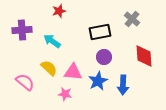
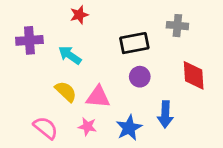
gray cross: (132, 19) -> (177, 26), turned -35
blue star: (98, 81) -> (129, 128), moved
pink semicircle: (25, 82) -> (46, 128), moved

